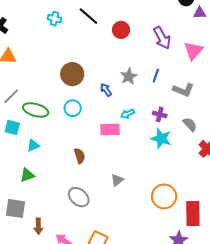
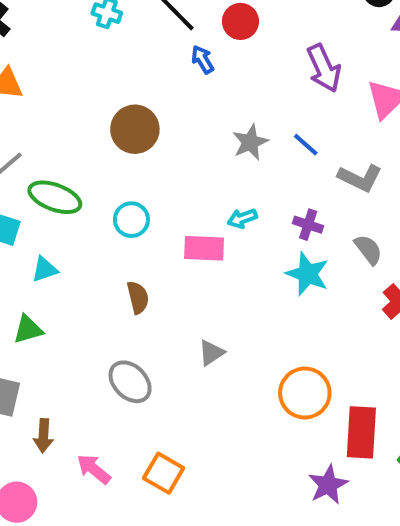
red circle: (121, 30) -> (240, 21), moved
blue line: (156, 76) -> (306, 145), turned -72
blue arrow: (106, 90) -> (203, 59), moved
cyan circle: (73, 108) -> (131, 220), moved

